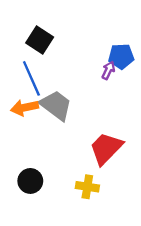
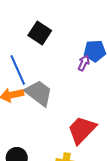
black square: (40, 40) -> (40, 33), moved

